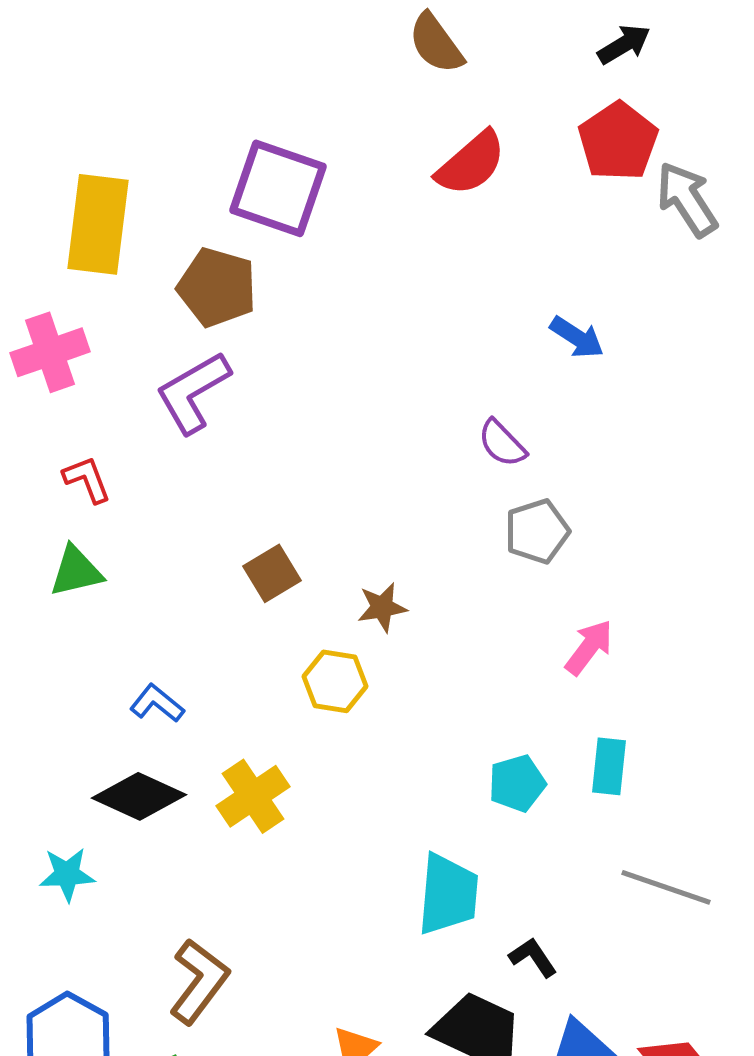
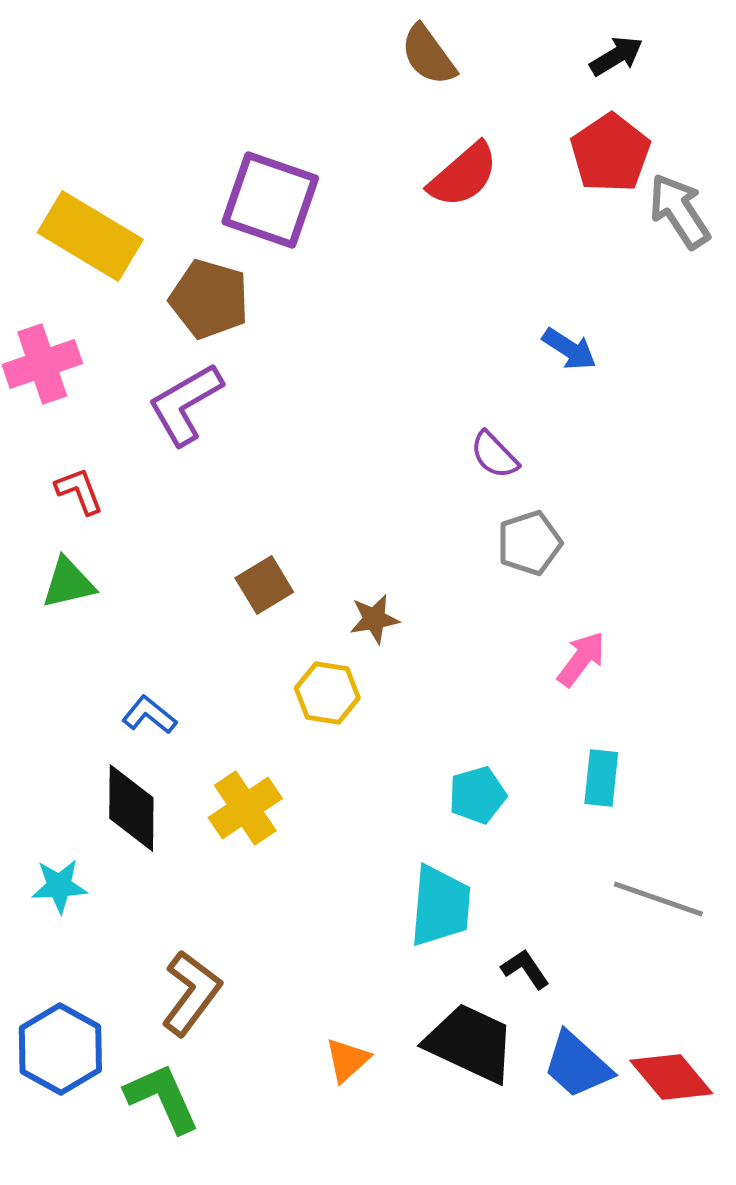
yellow rectangle: (98, 224) -> (90, 236), turned -66
cyan pentagon: (517, 783) -> (477, 795), moved
black diamond: (139, 796) -> (131, 808), turned 66

